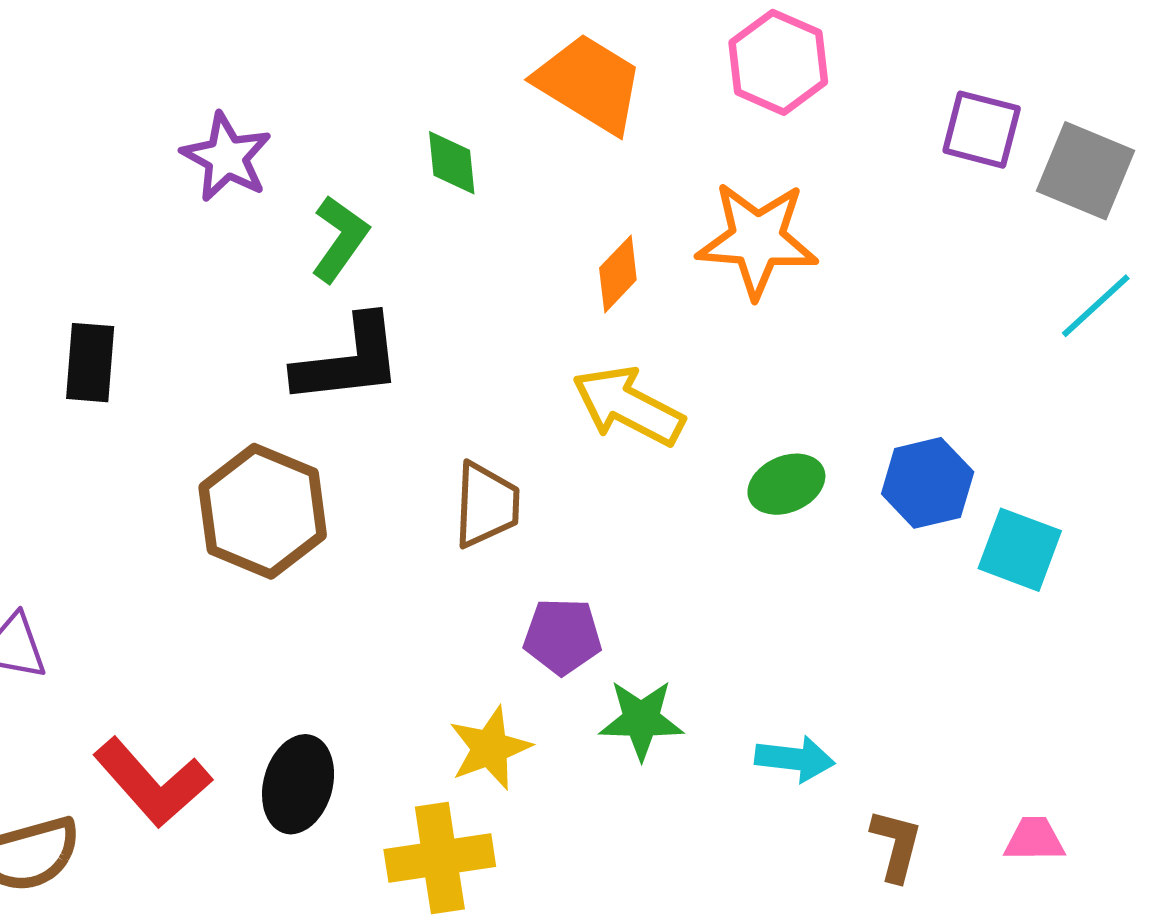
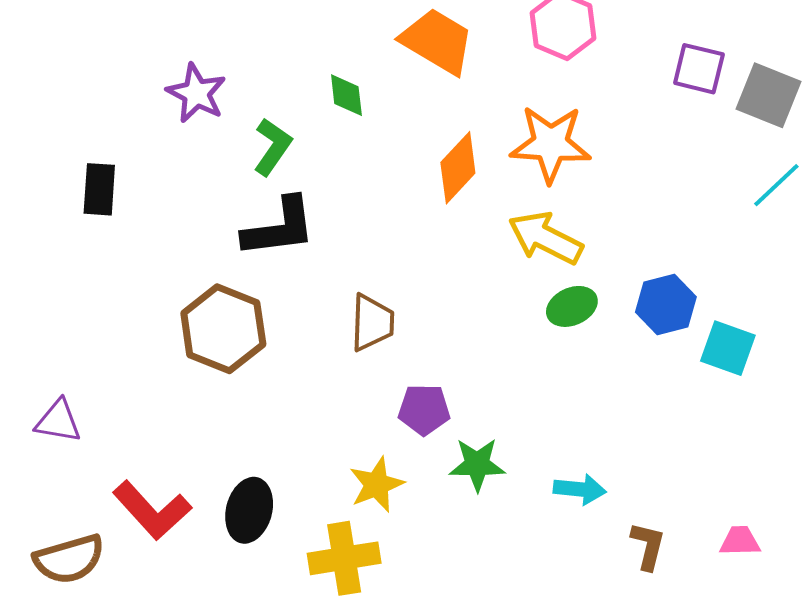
orange diamond: (618, 274) -> (458, 168), size x1.4
black rectangle: (90, 363) -> (99, 189), moved
yellow arrow: (628, 406) -> (545, 238), moved

